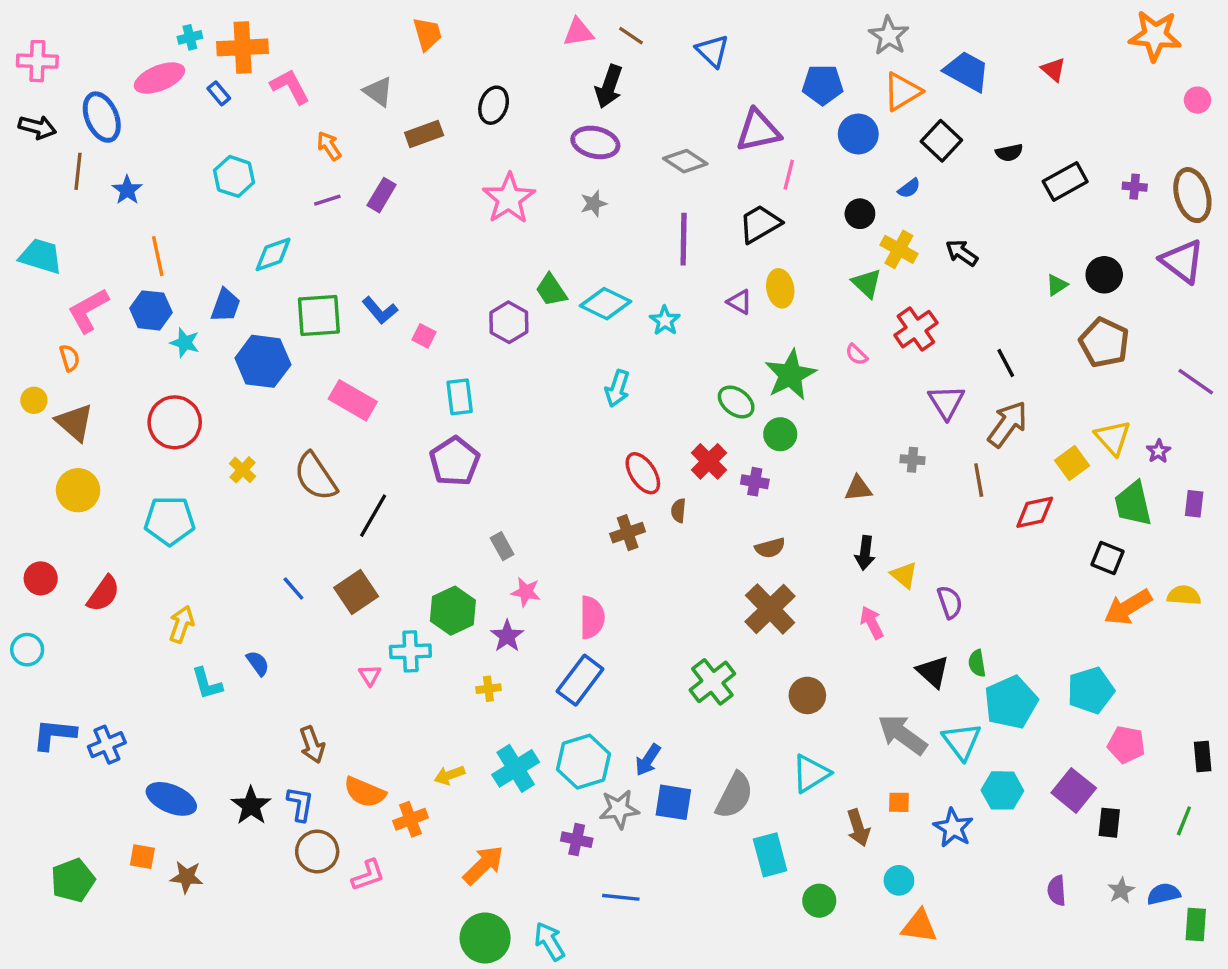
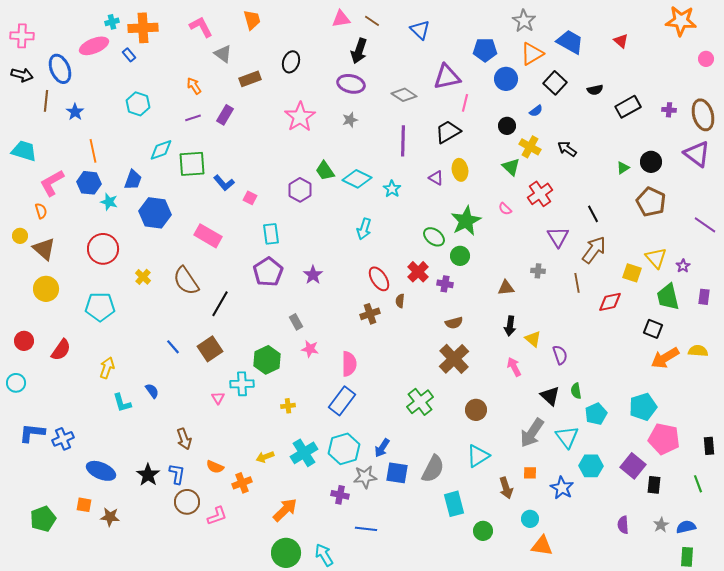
pink L-shape: (290, 87) -> (201, 27), moved
green square: (319, 315) -> (192, 164), moved
yellow square: (1072, 463) -> (632, 273), turned -36
purple star: (507, 636) -> (313, 275), moved
cyan pentagon: (1011, 702) -> (596, 414), size x0.7
gray arrow: (902, 734) -> (532, 433), turned -92
pink pentagon: (1126, 745) -> (664, 439), size x1.4
orange semicircle: (365, 792) -> (215, 467), size x0.7
green line: (1184, 821) -> (698, 484), turned -42
green rectangle: (1196, 924) -> (687, 557), moved

